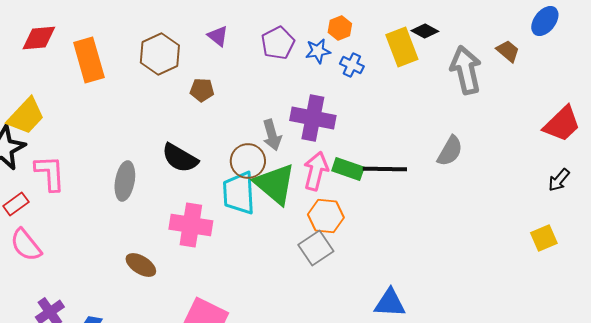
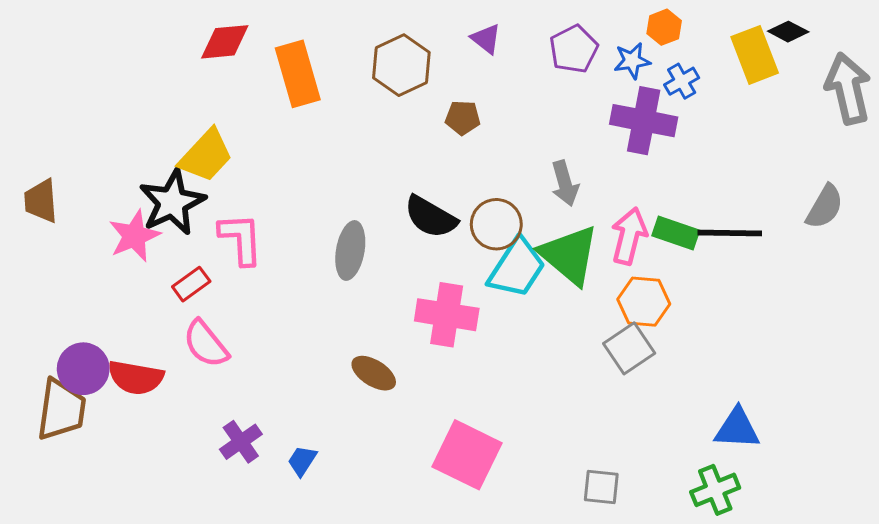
blue cross: (352, 65) -> (682, 81), turned 35
purple cross: (313, 118) -> (644, 121), moved
brown circle: (248, 161) -> (496, 224), moved
cyan trapezoid: (239, 193) -> (517, 268), turned -144

